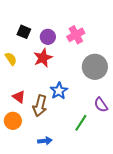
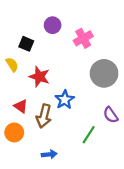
black square: (24, 32) -> (26, 44), moved
purple circle: (48, 37) -> (53, 25), moved
red star: (43, 58) -> (39, 77), moved, turned -30

